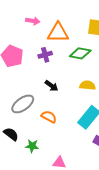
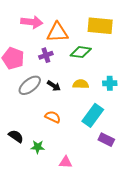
pink arrow: (33, 21) -> (32, 22), size x1.5
yellow semicircle: (88, 85) -> (81, 84), moved
gray ellipse: (23, 104) -> (30, 85), moved

